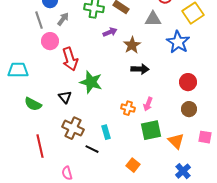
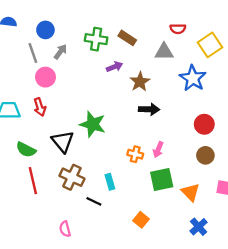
red arrow: (70, 59) -> (40, 107), moved, size x0.7
black triangle: (65, 97) -> (63, 142), size x1.5
red line: (40, 146) -> (33, 181), moved

